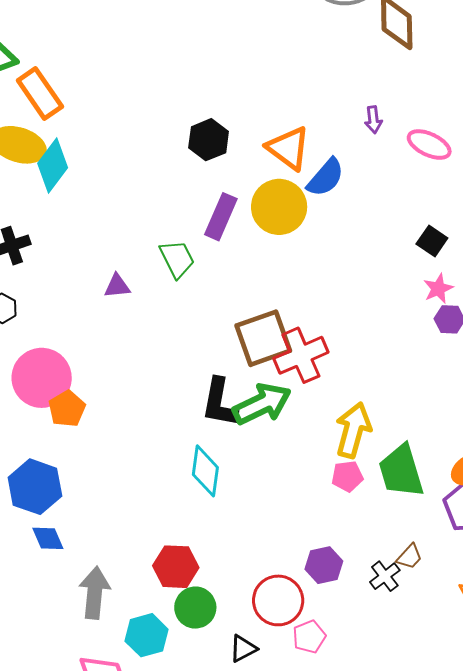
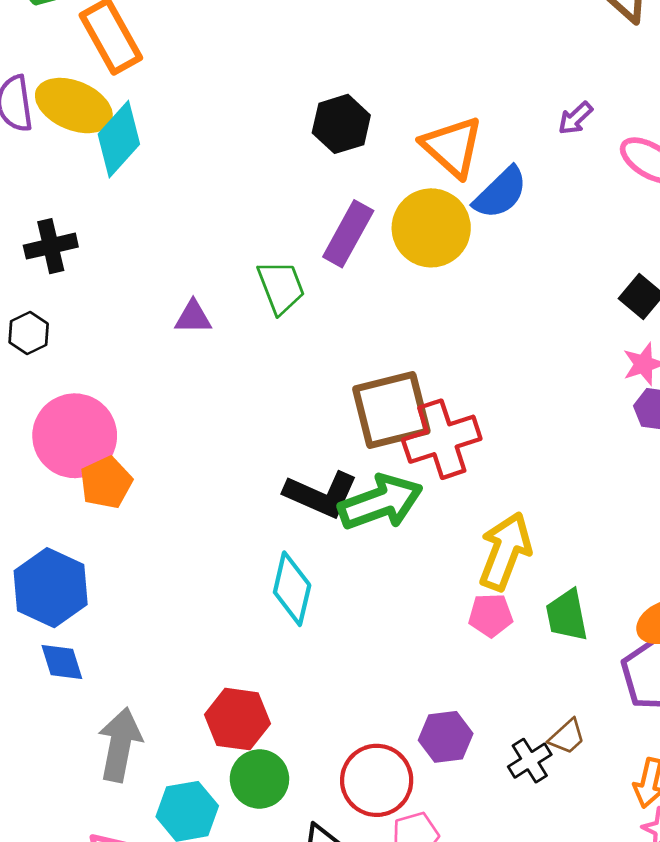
purple arrow: (373, 120) -> (575, 118), turned 48
black L-shape: (219, 403) -> (321, 494), turned -82
green trapezoid: (401, 471) -> (567, 615), size x0.7

